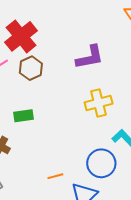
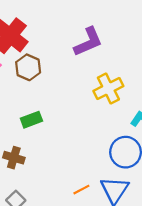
orange line: (55, 176) -> (81, 190), moved

